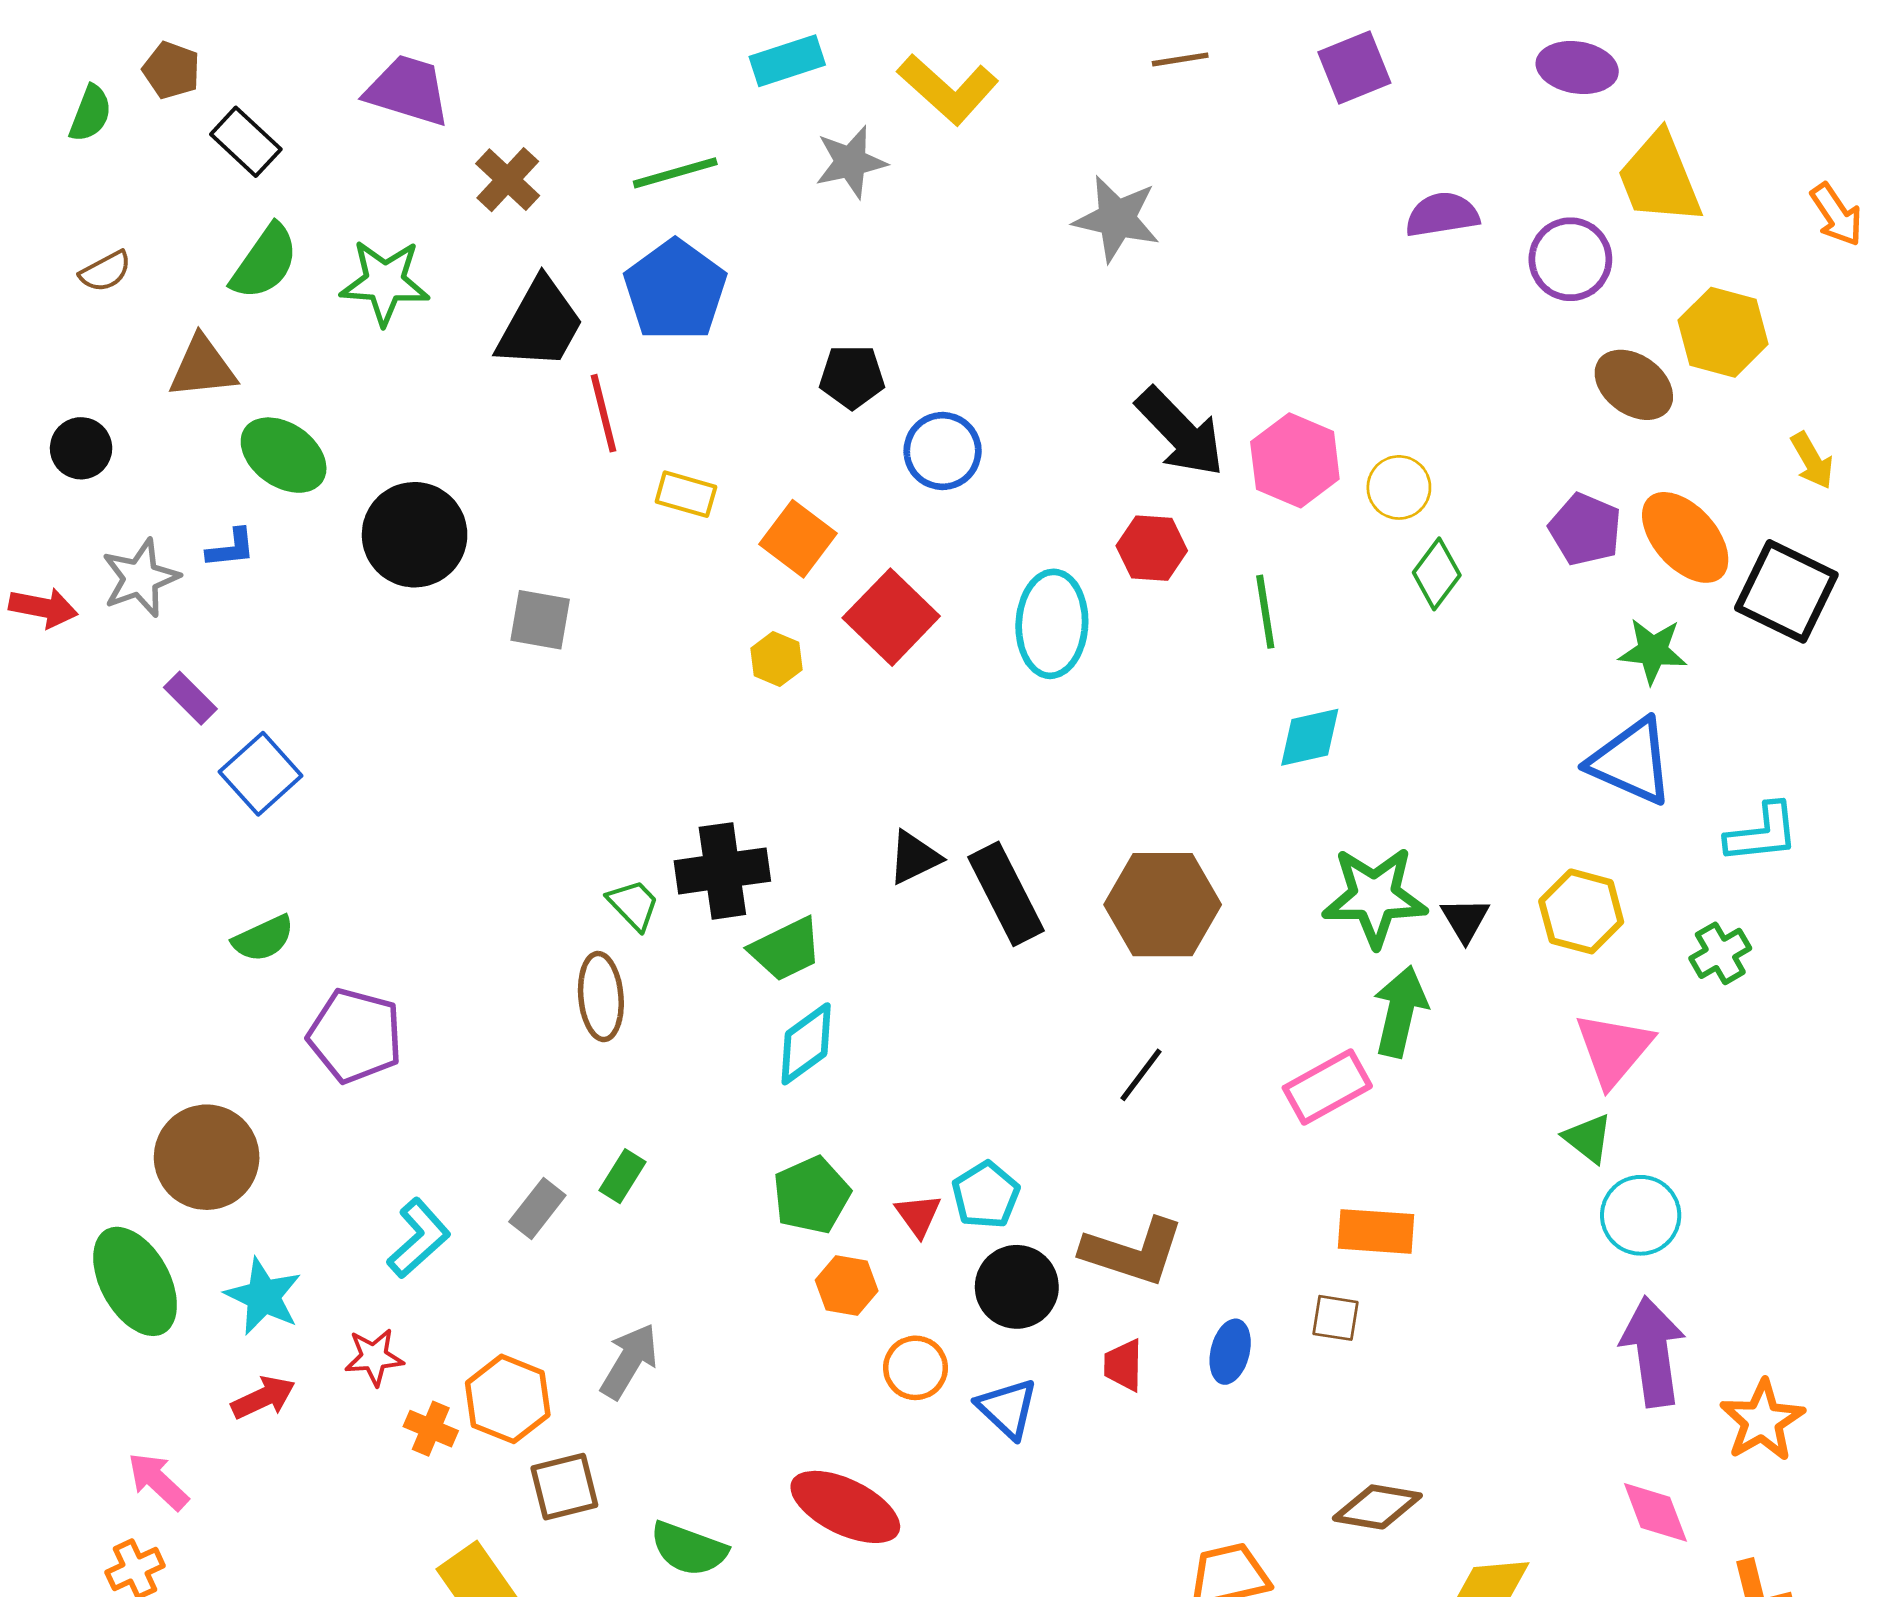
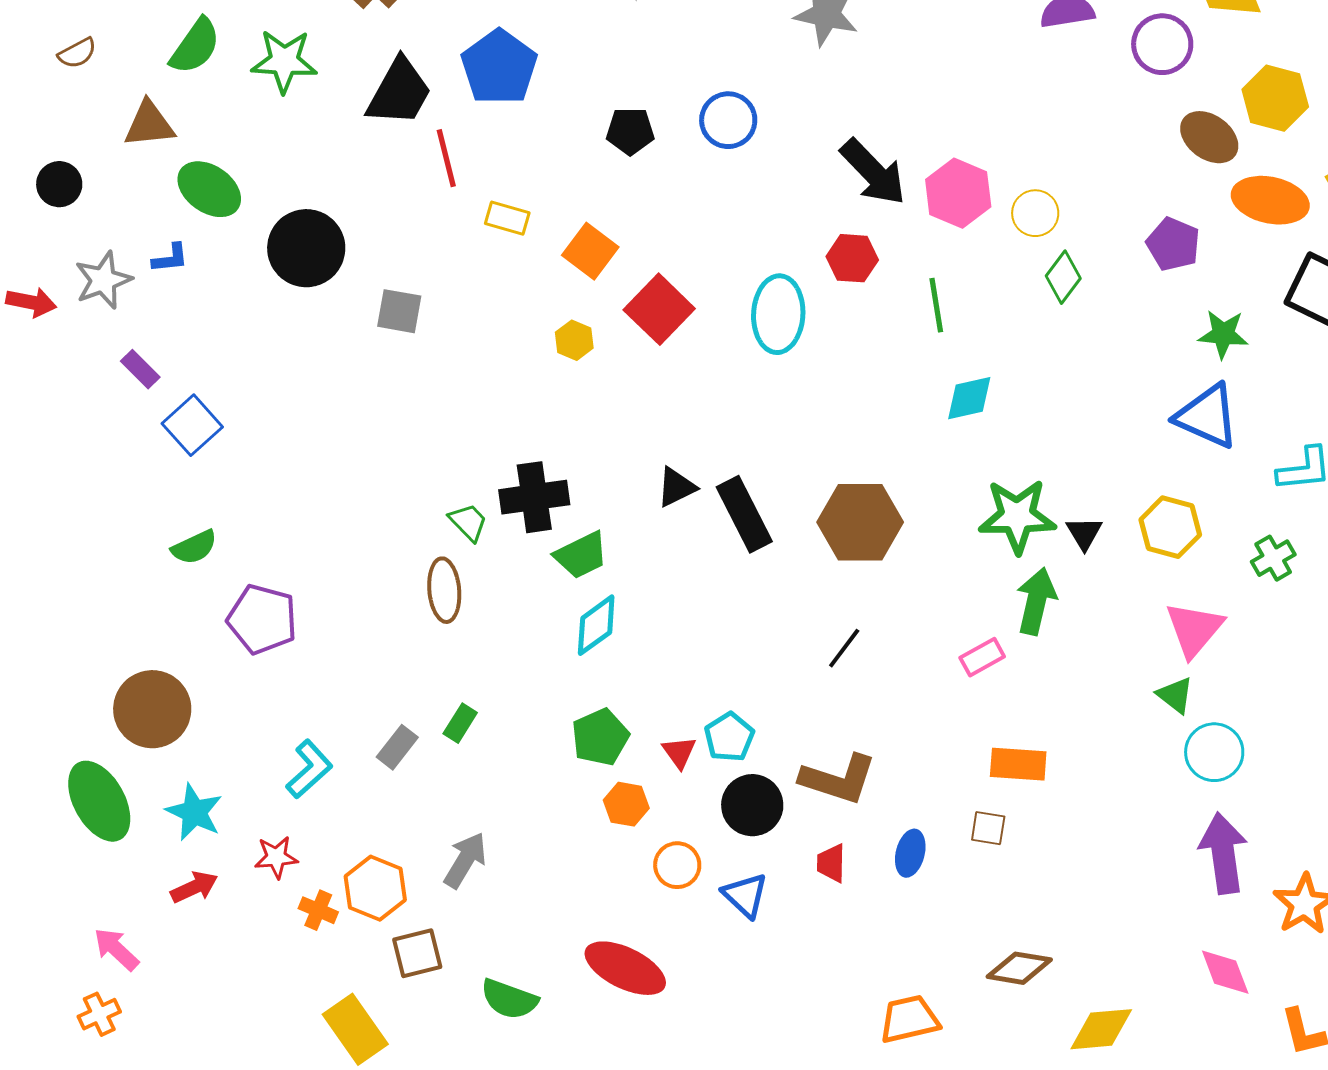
blue circle: (943, 451) -> (728, 120), moved
orange ellipse: (1685, 537) -> (1270, 200), moved, turned -36
pink rectangle: (1327, 1087) -> (982, 657), size x0.7

